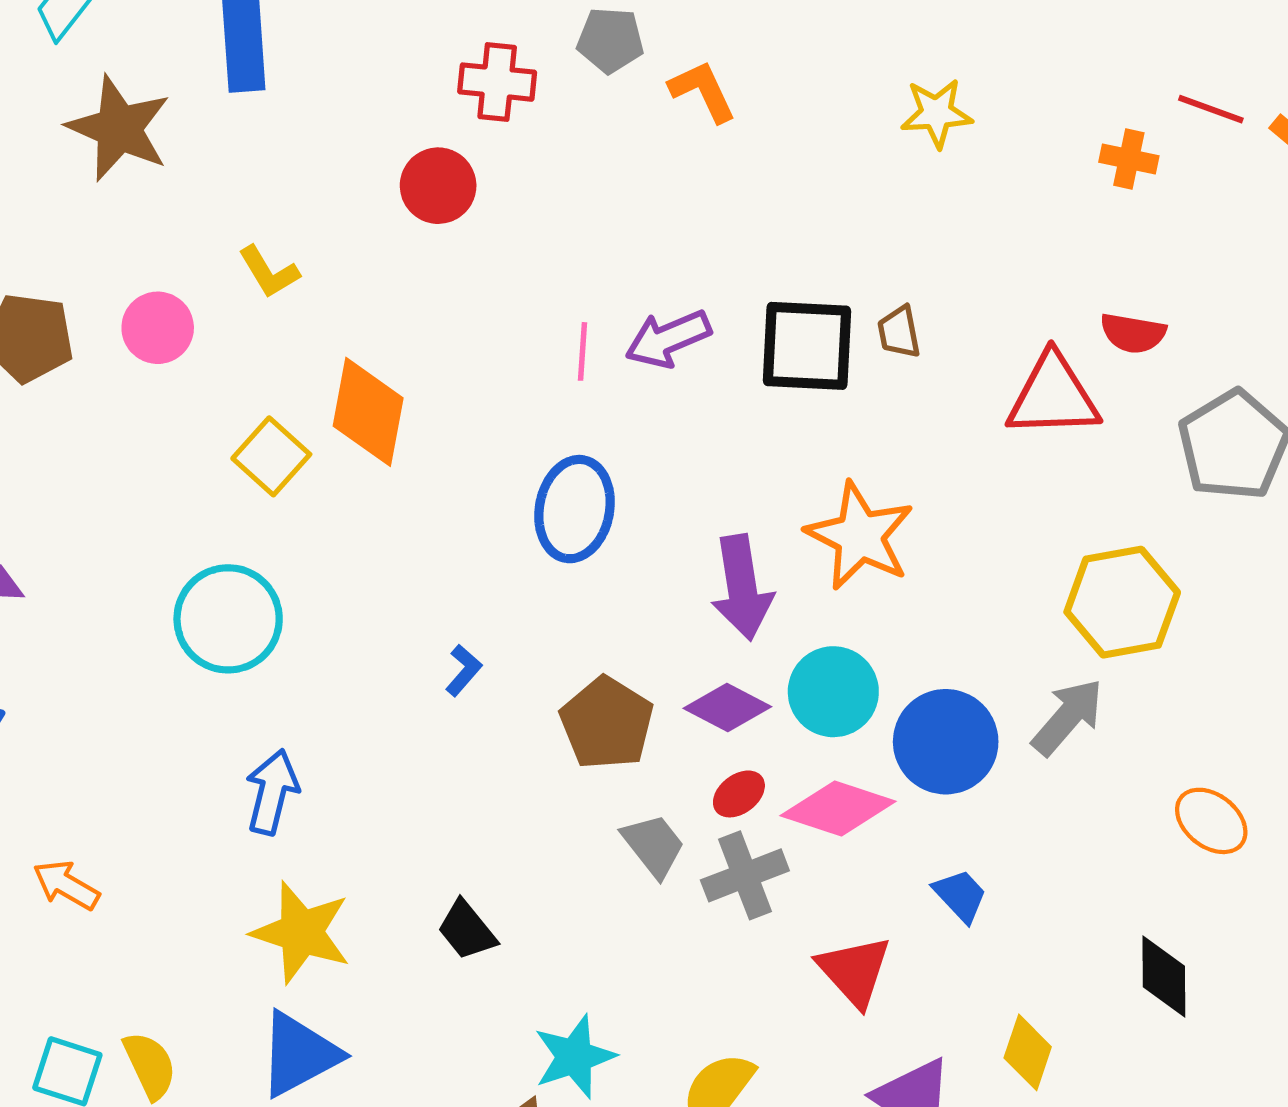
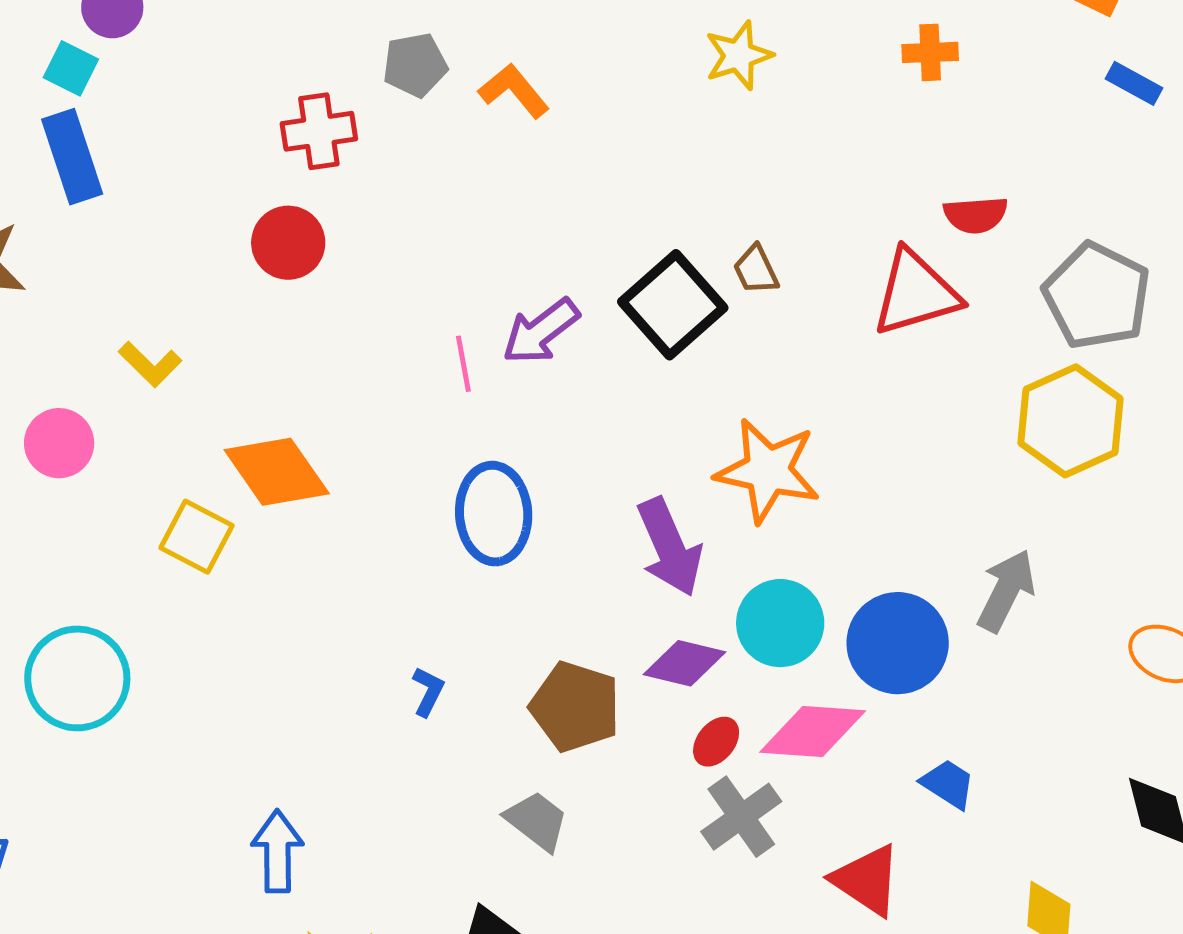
black square: (807, 346) -> (673, 305), turned -30
orange diamond: (368, 412) -> (277, 472), turned -31
yellow hexagon: (1122, 602) -> (1070, 421), moved
cyan circle: (228, 619) -> (77, 678), moved
gray trapezoid: (654, 845) -> (537, 821), moved

